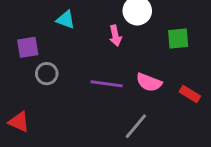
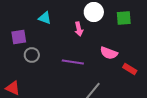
green square: (178, 39) -> (124, 18), moved
pink semicircle: (149, 82) -> (109, 53), moved

